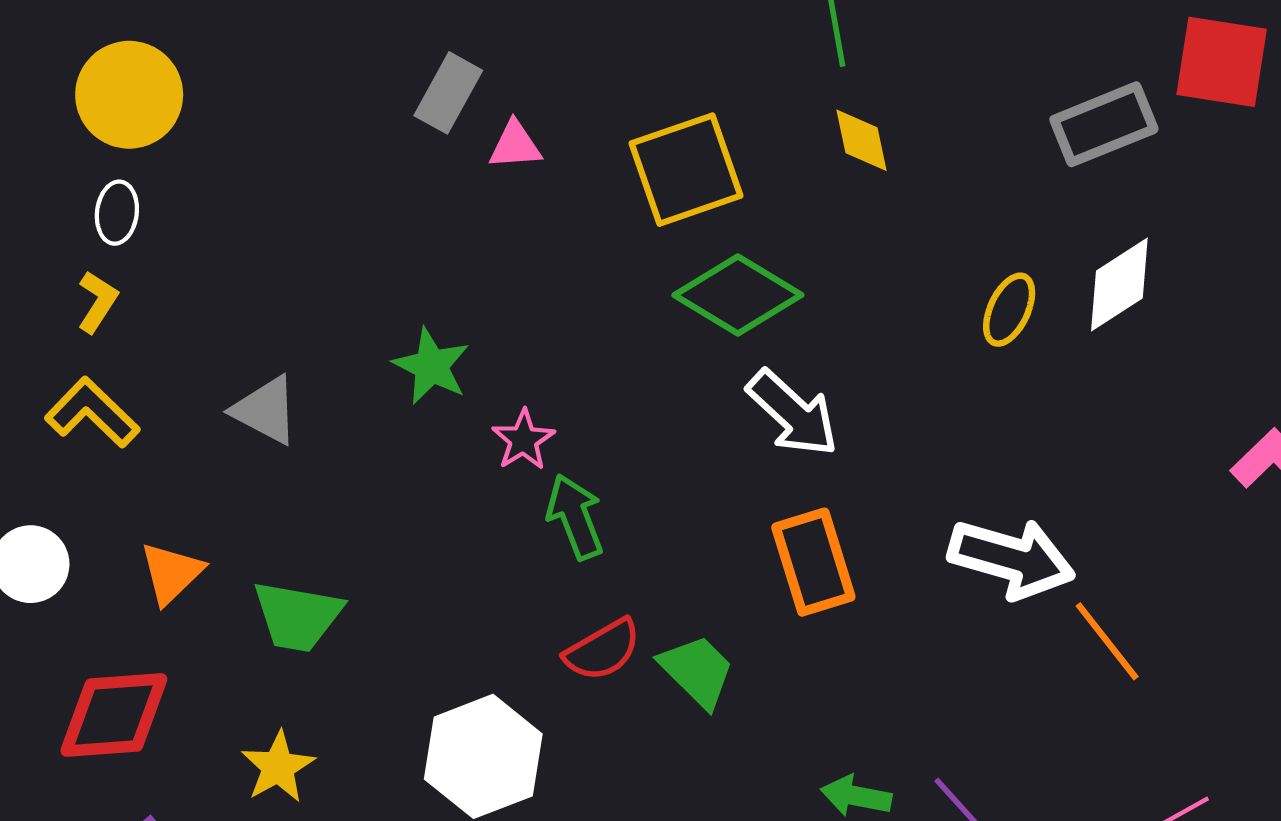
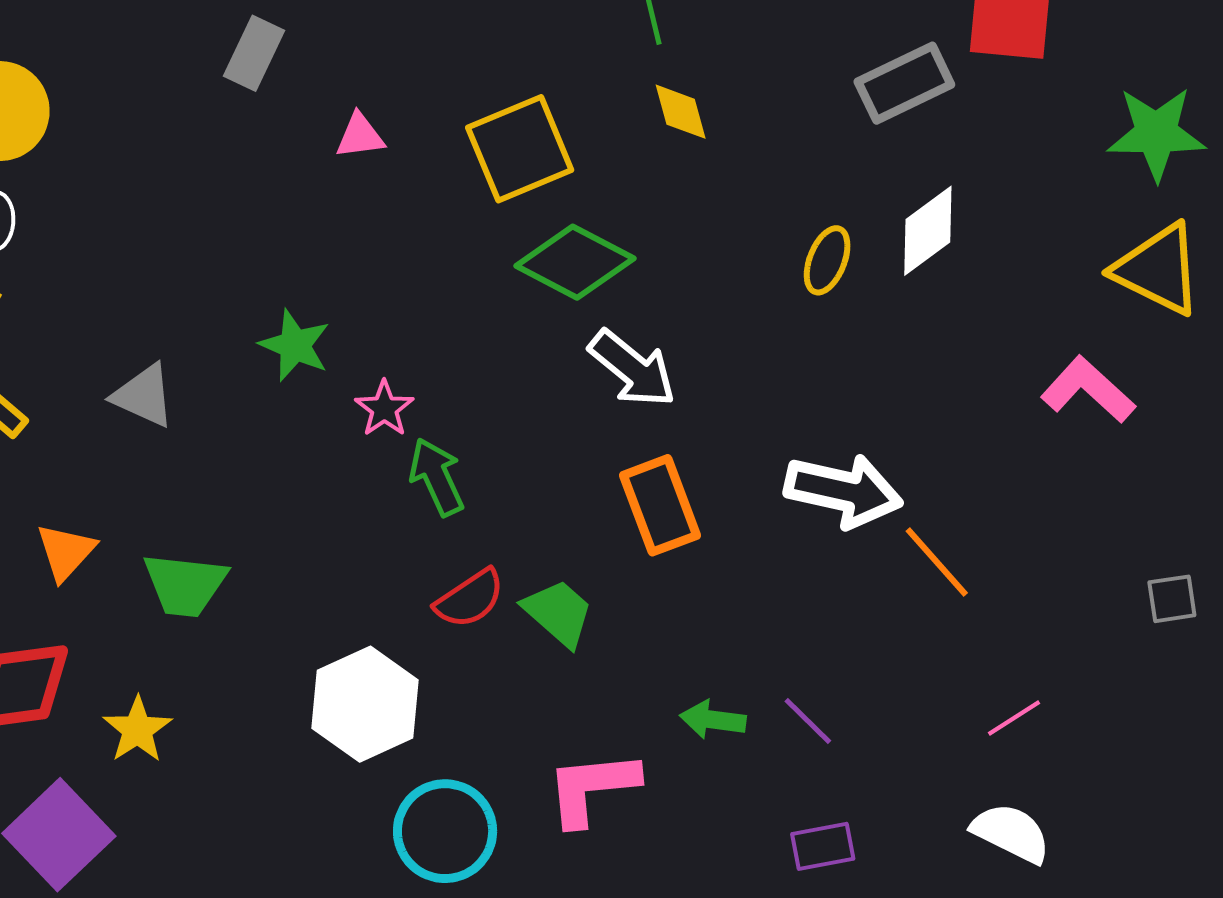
gray rectangle: (448, 93) -> (254, 53), moved
yellow star: (278, 767) -> (137, 730), moved

